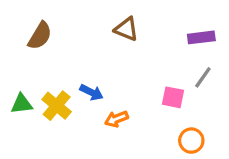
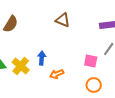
blue arrow: (91, 92) -> (42, 58), turned -112
orange circle: (191, 141) -> (94, 85), moved

